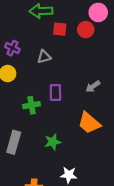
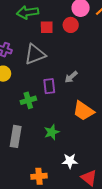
gray triangle: (44, 57) -> (35, 54), size x1.6
gray arrow: (93, 87) -> (71, 77), moved

